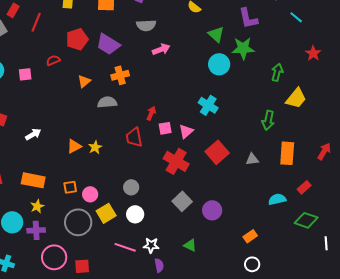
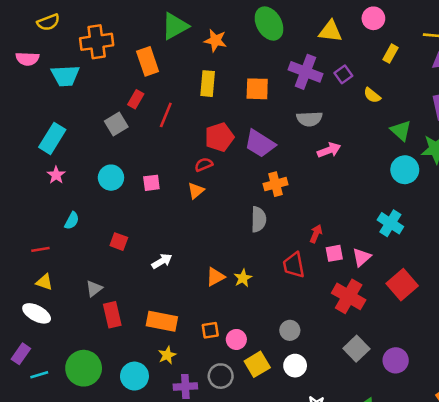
red semicircle: (53, 60) -> (204, 165), moved
orange triangle: (84, 81) -> (196, 191), moved
gray semicircle: (107, 102) -> (259, 219), turned 96
gray circle: (78, 222) -> (221, 376), size x0.7
purple cross: (36, 230) -> (185, 386), moved

